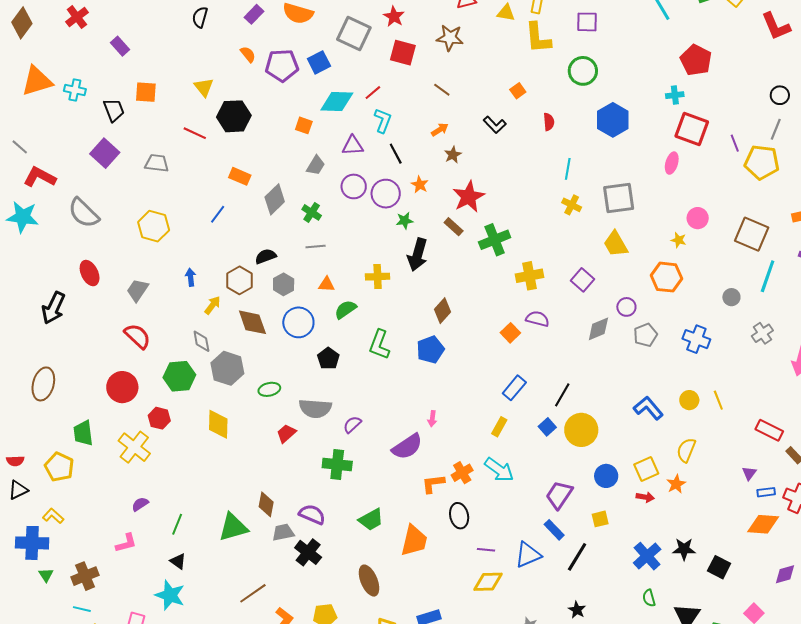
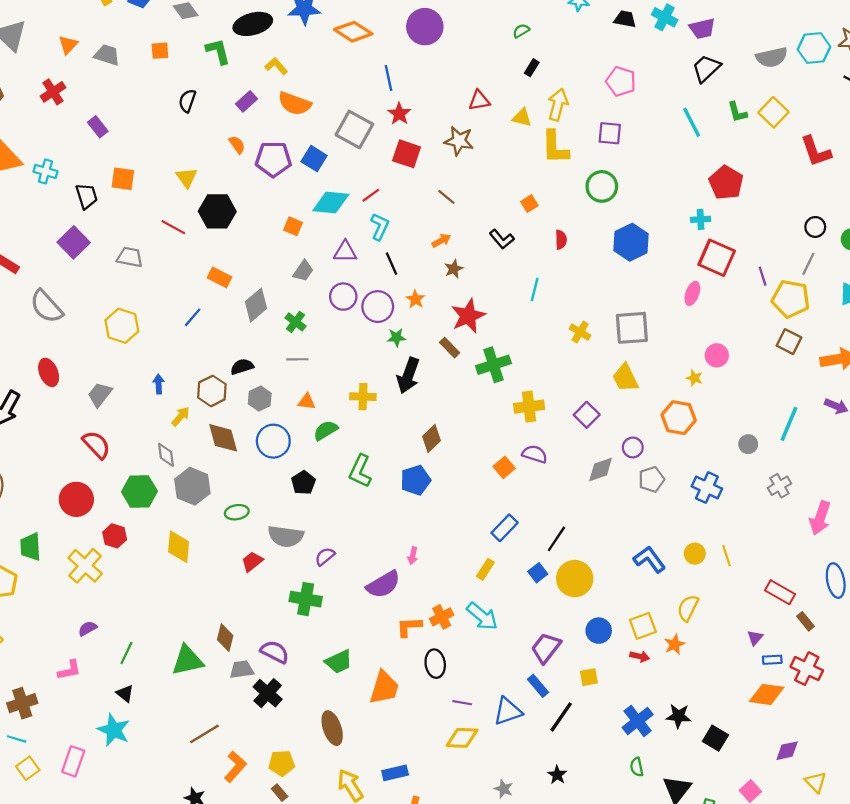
blue square: (319, 62) -> (314, 159), turned -35
cyan line: (568, 169) -> (535, 290), moved
brown square: (752, 234) -> (789, 342), moved, size x0.7

